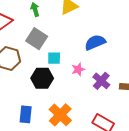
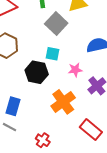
gray square: (37, 39) -> (56, 23), moved
orange cross: (60, 115) -> (63, 102), moved

